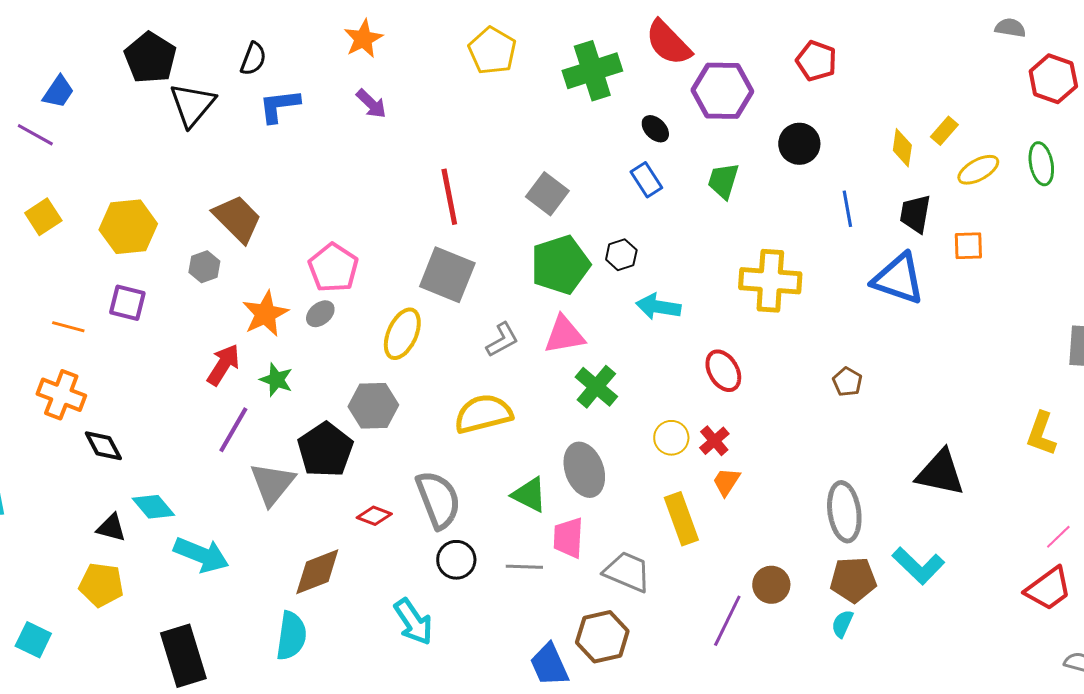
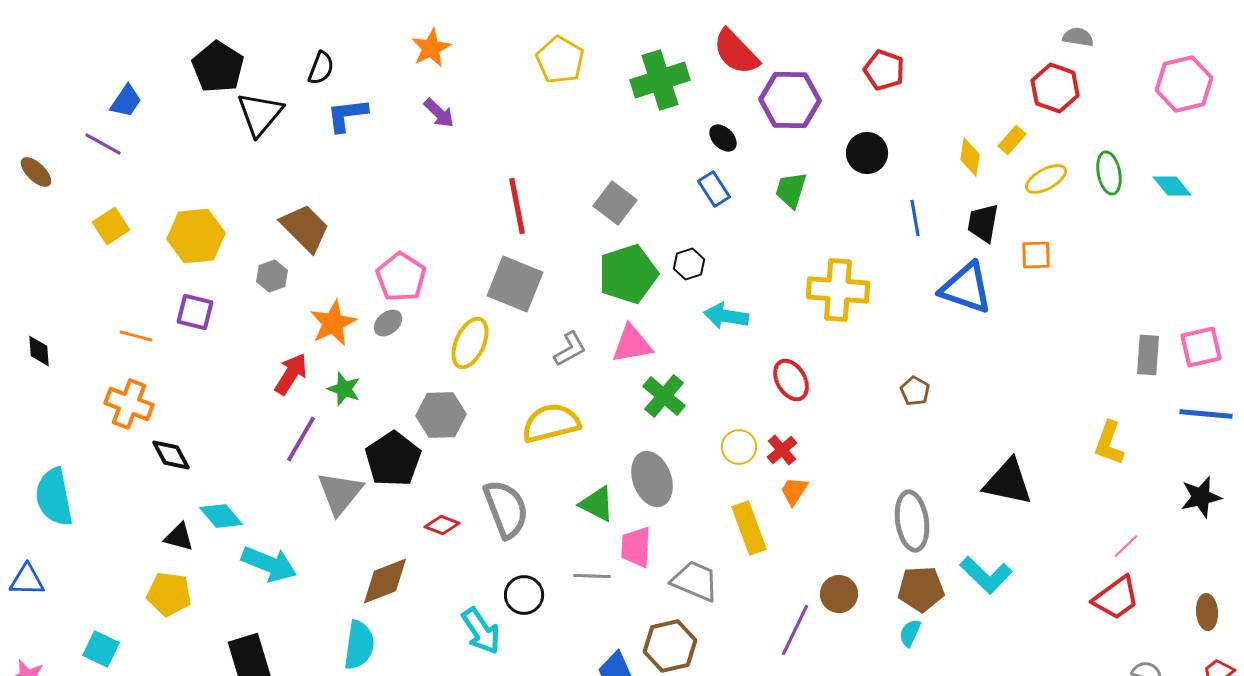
red hexagon: (1053, 79) -> (1055, 88), moved
black circle: (456, 560) -> (524, 595), moved

